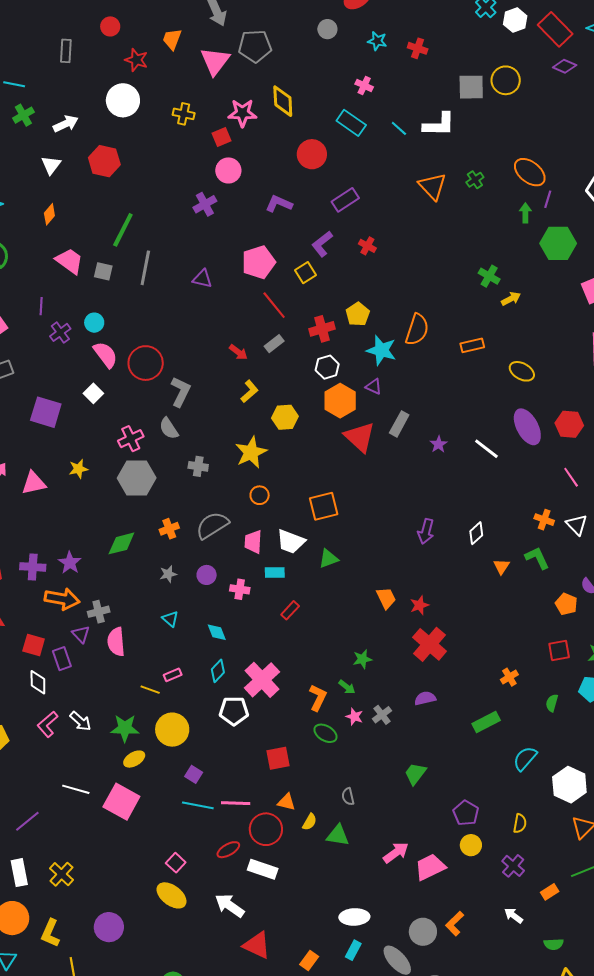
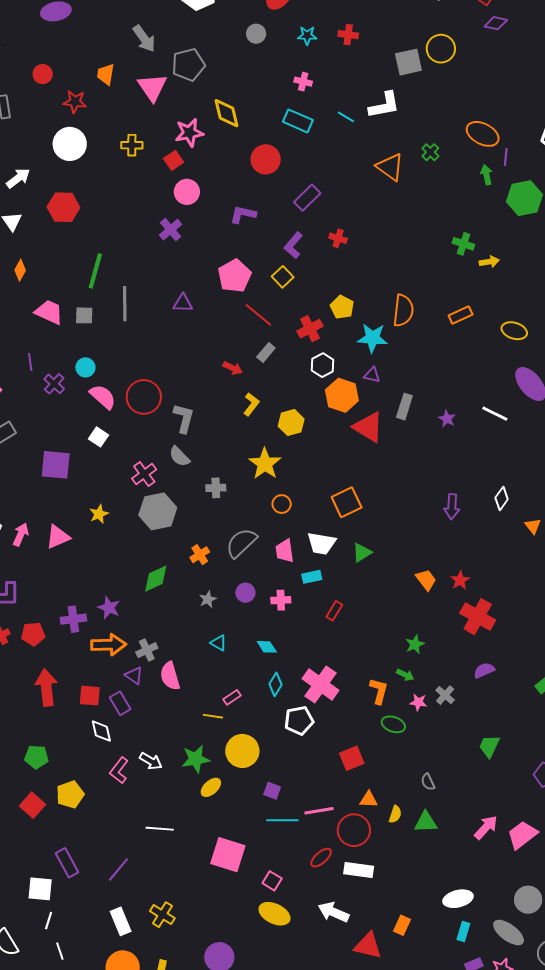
yellow arrow: (511, 299) -> (489, 262), turned 30
pink square: (121, 802) -> (228, 855), moved
orange rectangle: (309, 960) -> (402, 925), moved

